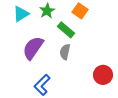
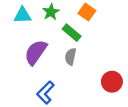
cyan triangle: (21, 14) -> (23, 15), turned 30

